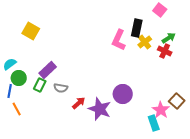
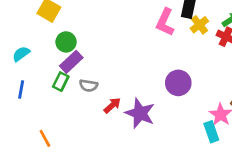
green circle: (19, 78) -> (66, 42), moved
purple circle: (123, 94) -> (178, 83), moved
orange line: (17, 109) -> (45, 138), moved

